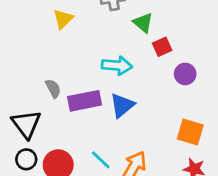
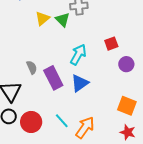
green triangle: (143, 23) -> (63, 20), moved
cyan arrow: (117, 66) -> (78, 55), turned -70
purple rectangle: (85, 101) -> (53, 78), turned 70

